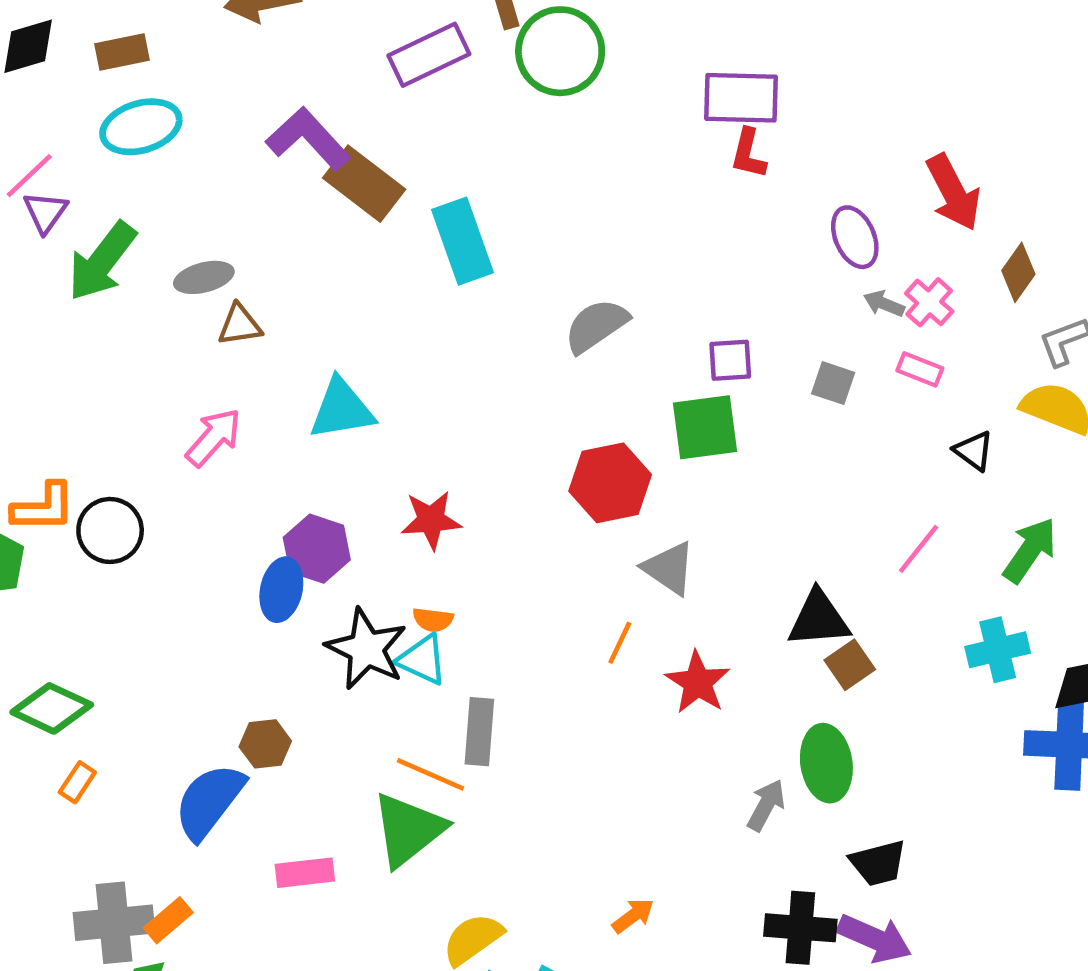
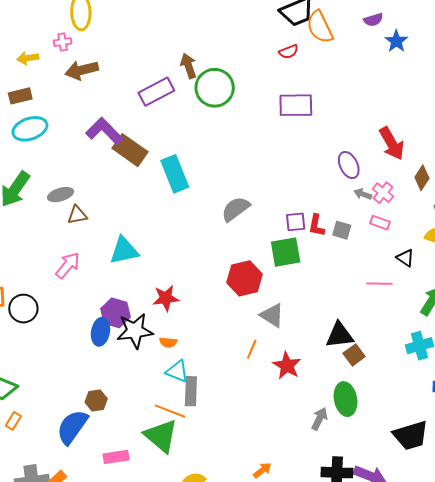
red L-shape: (748, 154) -> (317, 225), moved
pink line: (919, 549) -> (379, 284), moved, turned 55
black star: (366, 649) -> (135, 331), moved, turned -30
cyan triangle: (422, 660) -> (177, 371), moved
green triangle: (408, 830) -> (161, 436), turned -39
black trapezoid: (878, 863) -> (411, 435), moved, size x1.4

